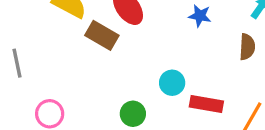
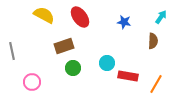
brown rectangle: (102, 35) -> (64, 46), moved, turned -48
green circle: (133, 114) -> (73, 68), moved

